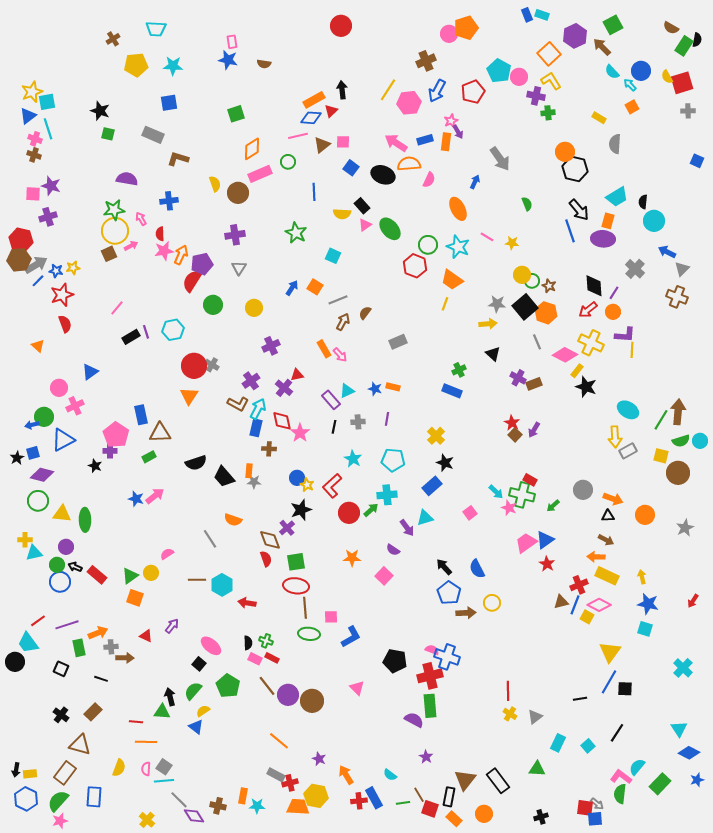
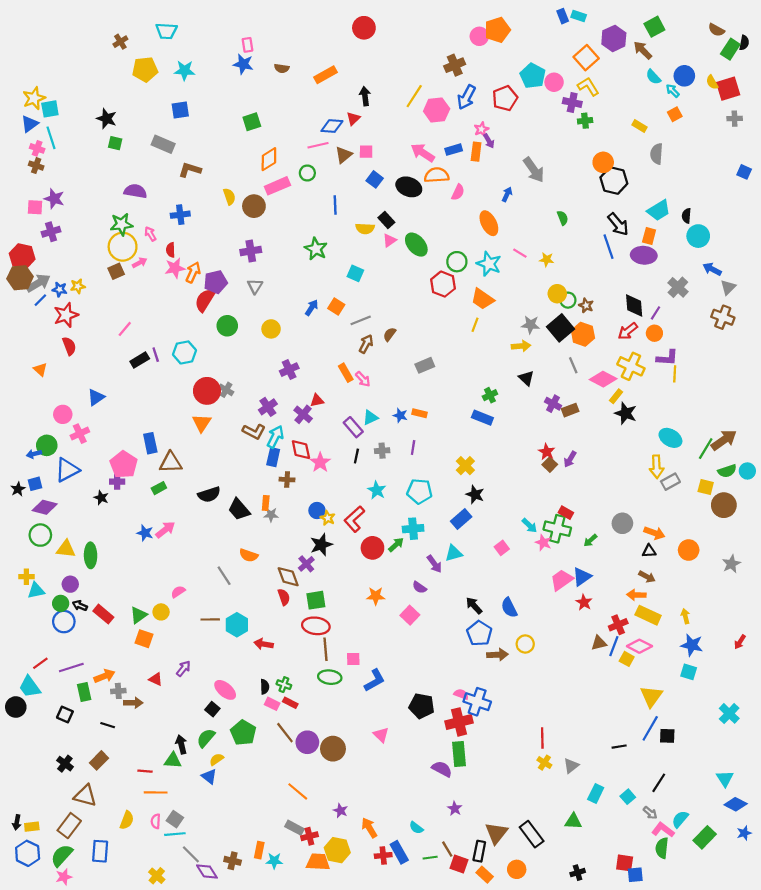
orange rectangle: (314, 100) -> (325, 75), moved
brown arrow: (678, 412) -> (724, 440), turned 50
gray arrow: (597, 804) -> (650, 813), moved

